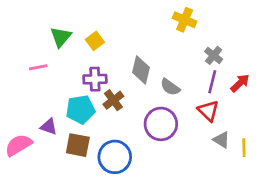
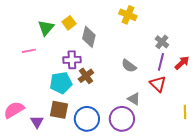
yellow cross: (185, 20) -> (128, 15), moved
yellow square: (95, 41) -> (69, 23), moved
gray diamond: (141, 70) -> (89, 37), moved
purple circle: (161, 124) -> (122, 119), moved
purple triangle: (49, 127) -> (37, 122), moved, turned 40
gray triangle: (222, 140) -> (134, 99), moved

